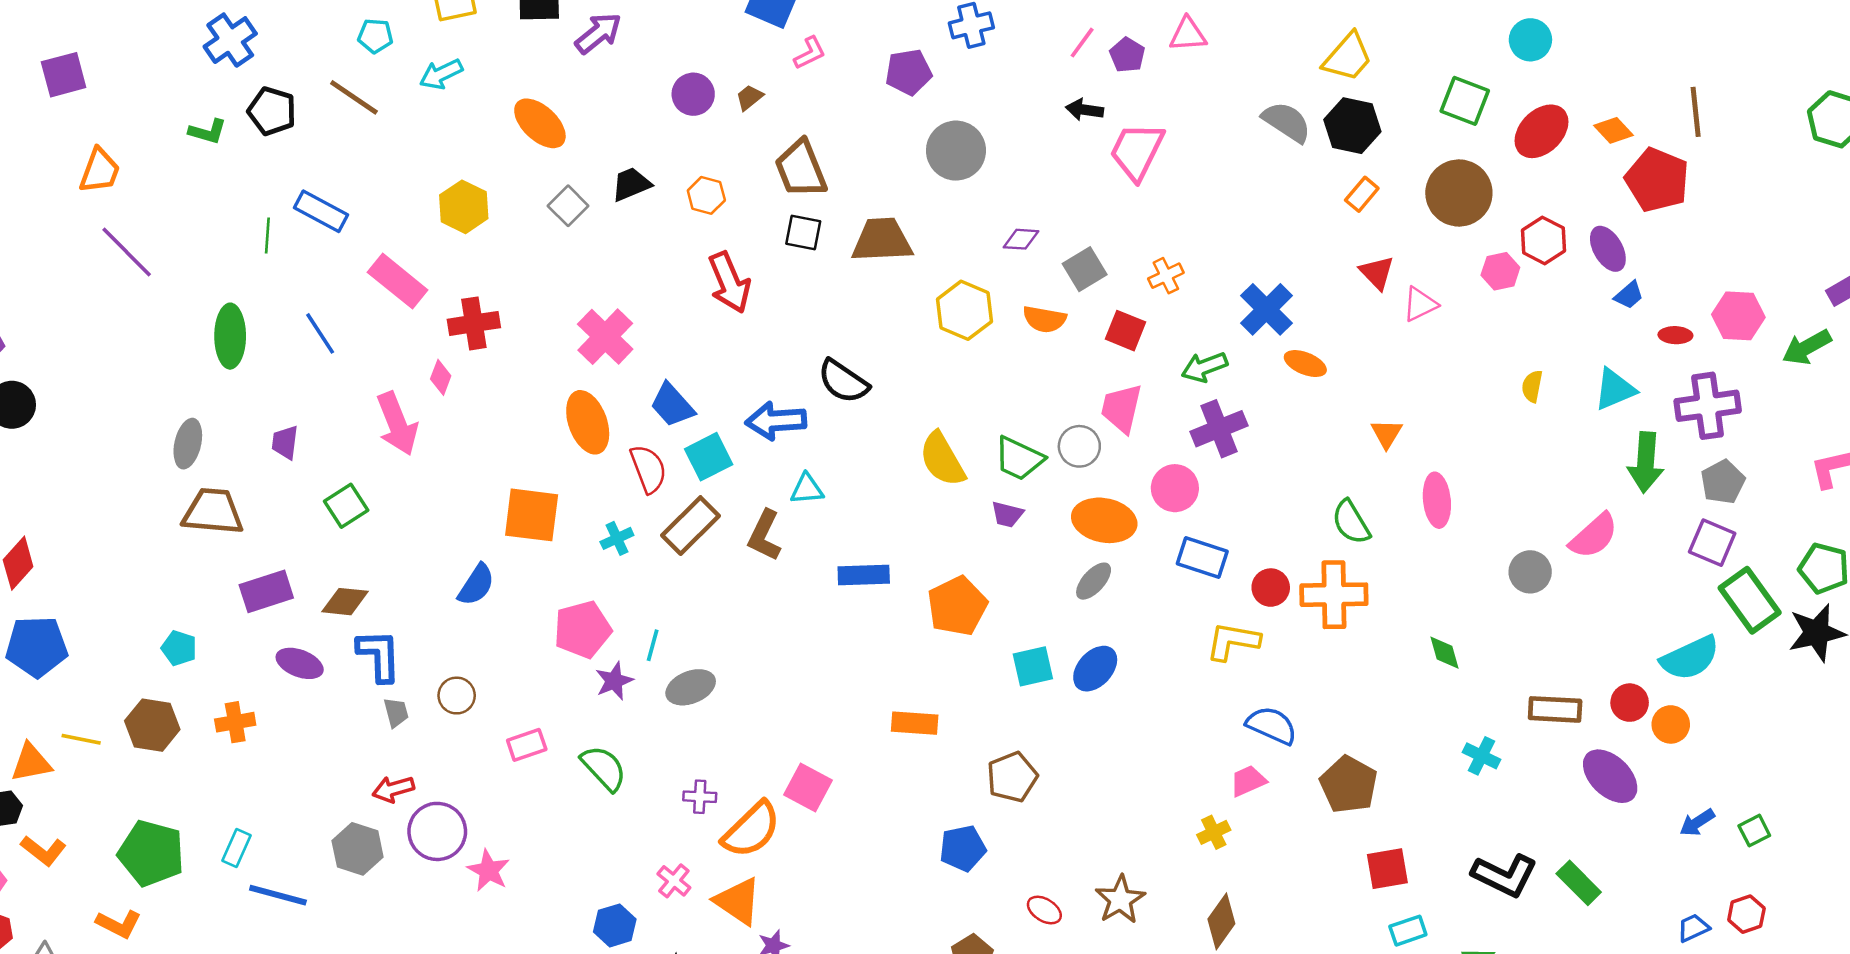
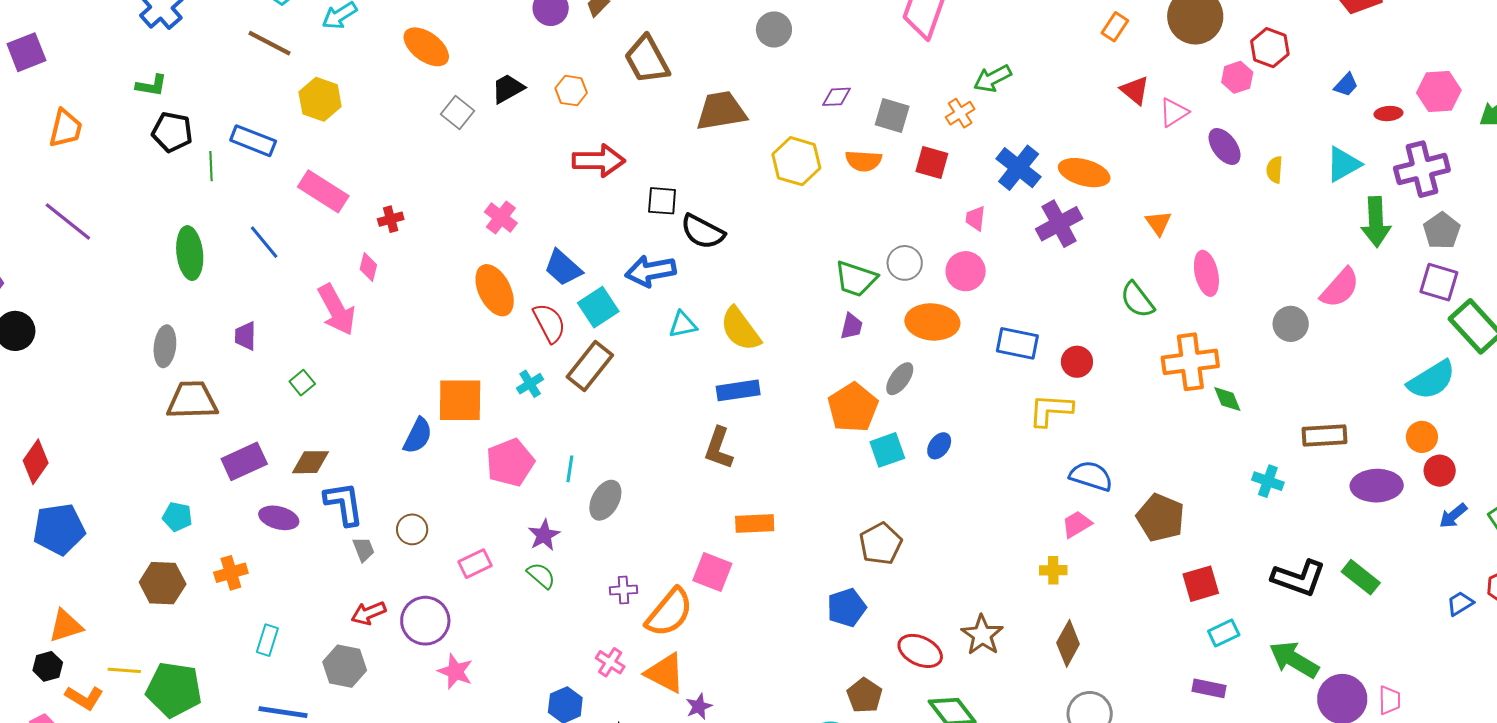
black pentagon: (272, 111) -> (172, 132), moved
gray circle: (956, 151) -> (774, 29), size x0.7
yellow hexagon: (464, 207) -> (320, 99), moved
black square: (803, 232) -> (662, 201), moved
purple ellipse: (1608, 249) -> (1225, 146), moved
purple line: (127, 252) -> (68, 221), moved
gray square: (1085, 269) -> (892, 115), turned -36
red arrow: (729, 282) -> (599, 161), turned -60
blue cross: (1267, 309) -> (1019, 168), moved
red cross: (474, 323) -> (391, 219), size x0.6
pink cross: (605, 337) -> (501, 217), size x0.7
orange ellipse: (1305, 364) -> (1084, 173), size x1.4
green arrow: (1204, 367) -> (992, 78), moved
pink trapezoid: (1121, 408) -> (975, 218), moved, size x0.6
purple cross: (1219, 429) -> (1059, 224), moved
yellow semicircle: (942, 459) -> (740, 329), moved
pink circle: (1175, 488) -> (966, 271), moved
green square: (346, 506) -> (302, 383), size x0.7
purple trapezoid: (1007, 514) -> (851, 326), turned -84
orange square: (532, 515) -> (460, 400), moved
brown L-shape: (764, 535) -> (719, 448), moved
gray ellipse: (1094, 581) -> (900, 379), moved
orange cross: (1334, 595) -> (1190, 362), moved
orange pentagon: (957, 606) -> (853, 407), moved
blue ellipse: (1095, 669) -> (939, 446), size x0.7
purple star: (614, 681) -> (544, 535), moved
gray ellipse: (691, 687) -> (605, 500), turned -33
red circle: (1630, 703) -> (1440, 471), moved
orange rectangle: (915, 723) -> (755, 524), moved
yellow line: (81, 739) -> (124, 670), moved
green semicircle: (604, 768) -> (541, 575), size x0.7
purple ellipse: (1610, 776) -> (1377, 486), turned -39
purple circle: (437, 831) -> (425, 621), moved
yellow cross: (1214, 832) -> (1053, 570), turned 32
cyan rectangle: (237, 848) -> (267, 640), moved
red ellipse: (1044, 910) -> (920, 651), size x1.5

